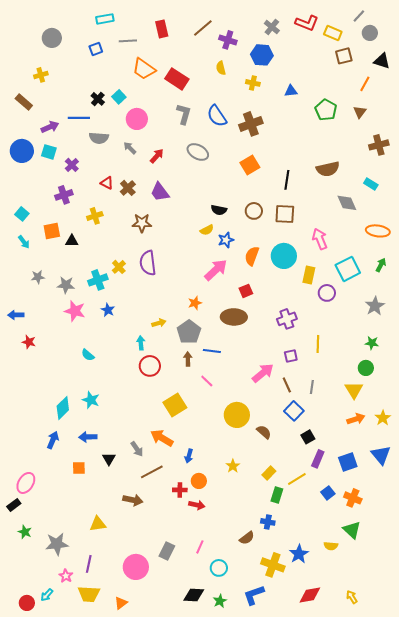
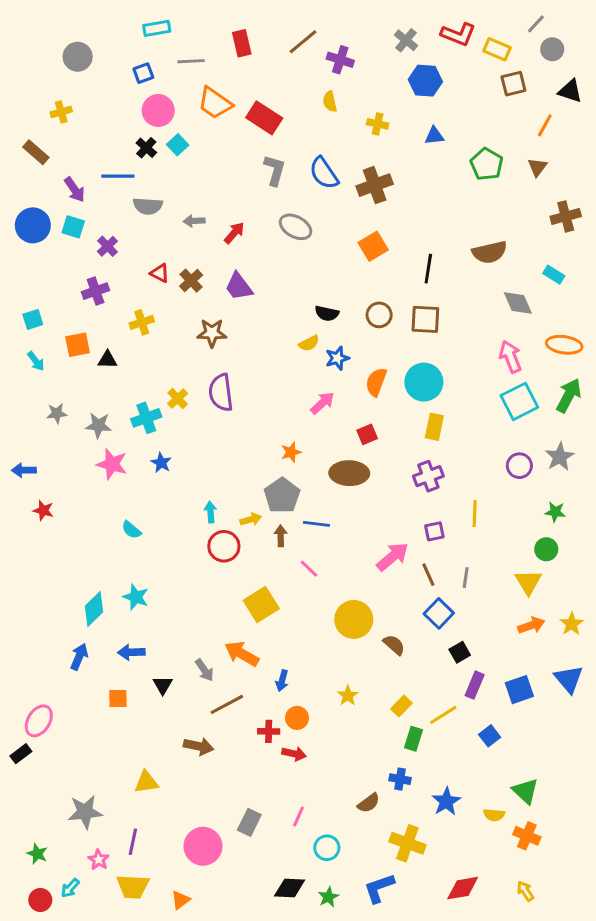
blue hexagon: (262, 55) -> (425, 81), moved
pink circle: (137, 119) -> (158, 110), moved
purple arrow: (50, 127) -> (75, 190), turned 78
gray arrow: (130, 148) -> (194, 221), turned -48
cyan square: (22, 214) -> (33, 319), turned 32
pink arrow: (320, 239) -> (510, 357), moved
green arrow: (381, 265) -> (569, 396), size x1.6
pink arrow: (216, 270) -> (322, 403), size x0.7
yellow rectangle: (309, 275) -> (434, 427), moved
purple circle: (327, 293) -> (519, 466), moved
yellow arrow: (159, 323) -> (251, 519), moved
orange cross: (353, 498) -> (527, 836), moved
green star: (25, 532) -> (37, 854), moved
blue star: (299, 554) -> (446, 801), moved

